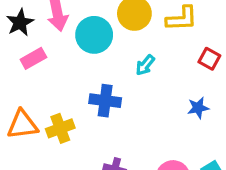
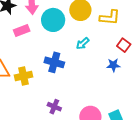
pink rectangle: (33, 58) -> (22, 30), moved
blue star: (198, 108) -> (113, 65), moved

